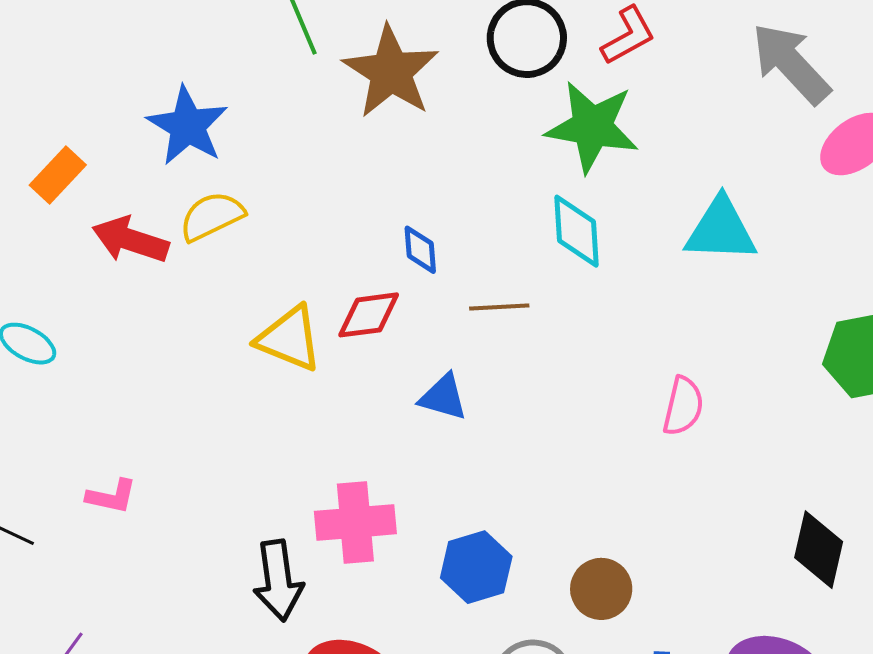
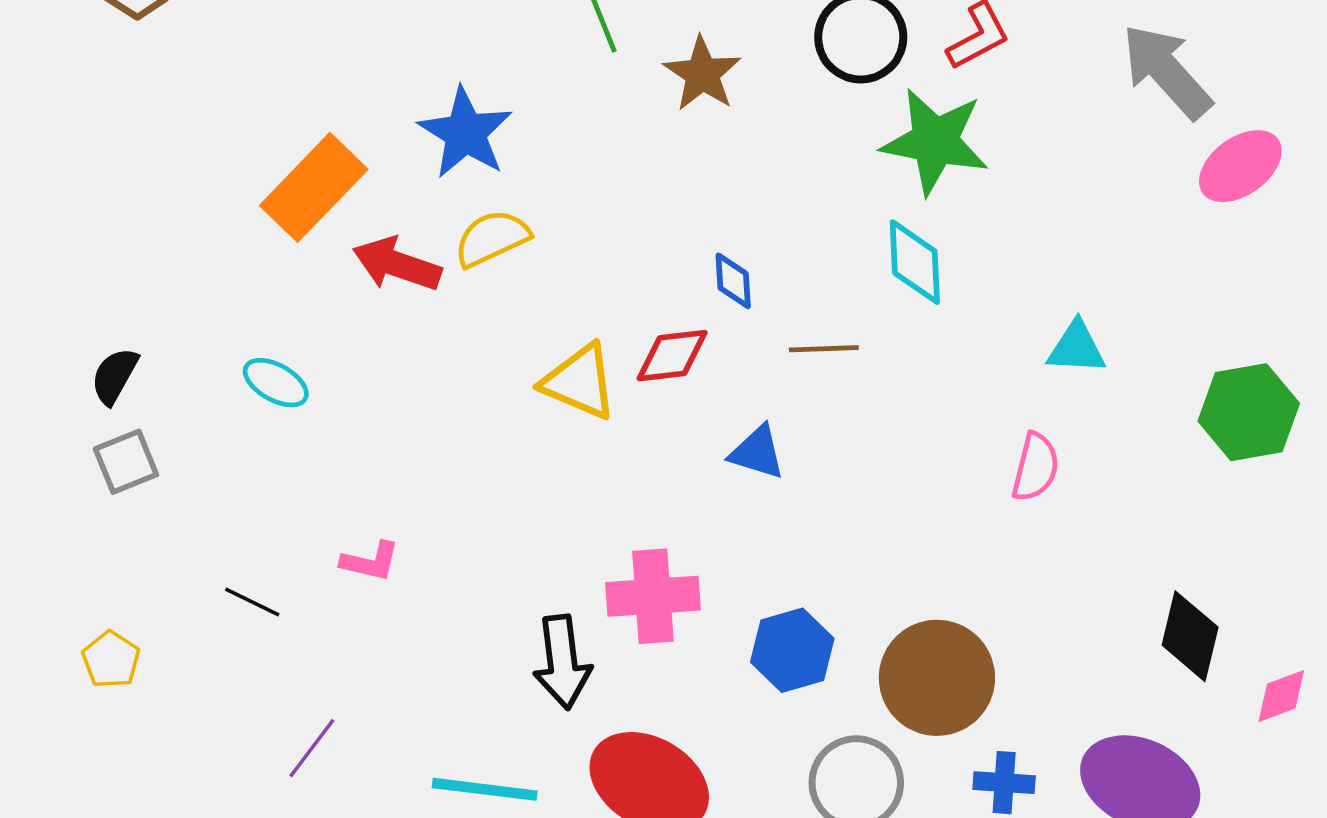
brown star: (391, 72) -> (702, 74), size x0.7
orange rectangle: (58, 175) -> (314, 187), size x1.6
cyan triangle: (721, 230) -> (1076, 348), moved, size x0.7
brown circle: (601, 589) -> (937, 678), size x1.6

